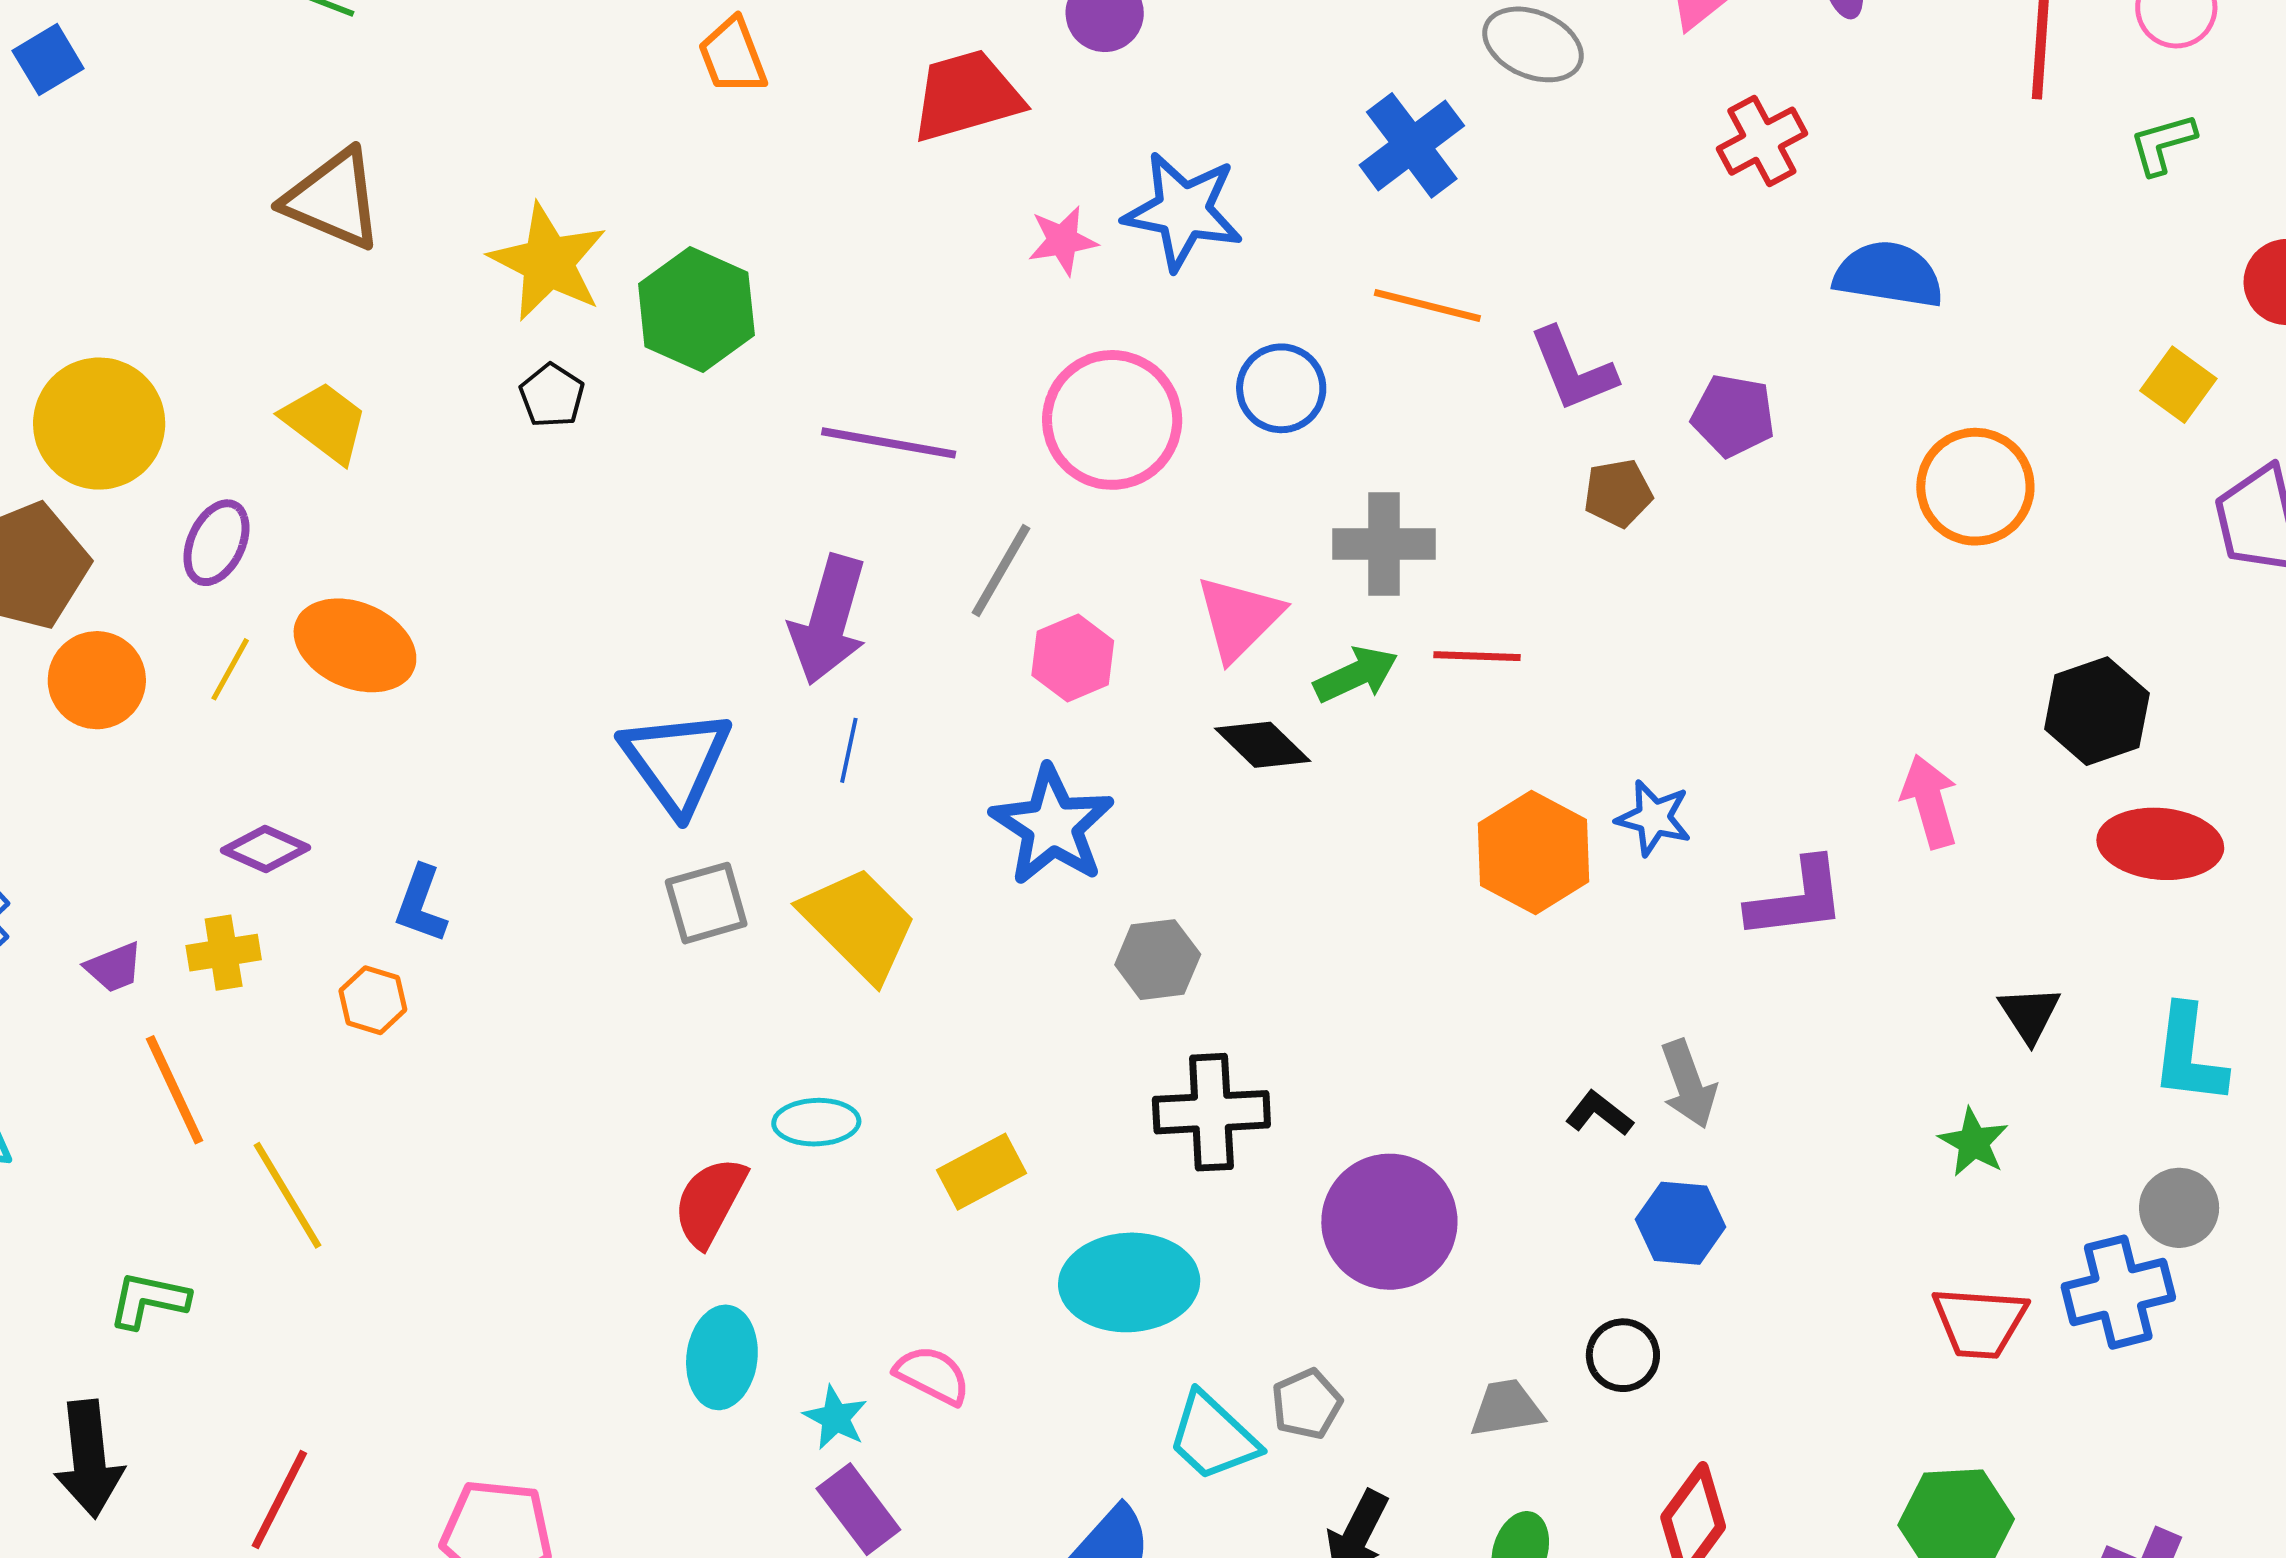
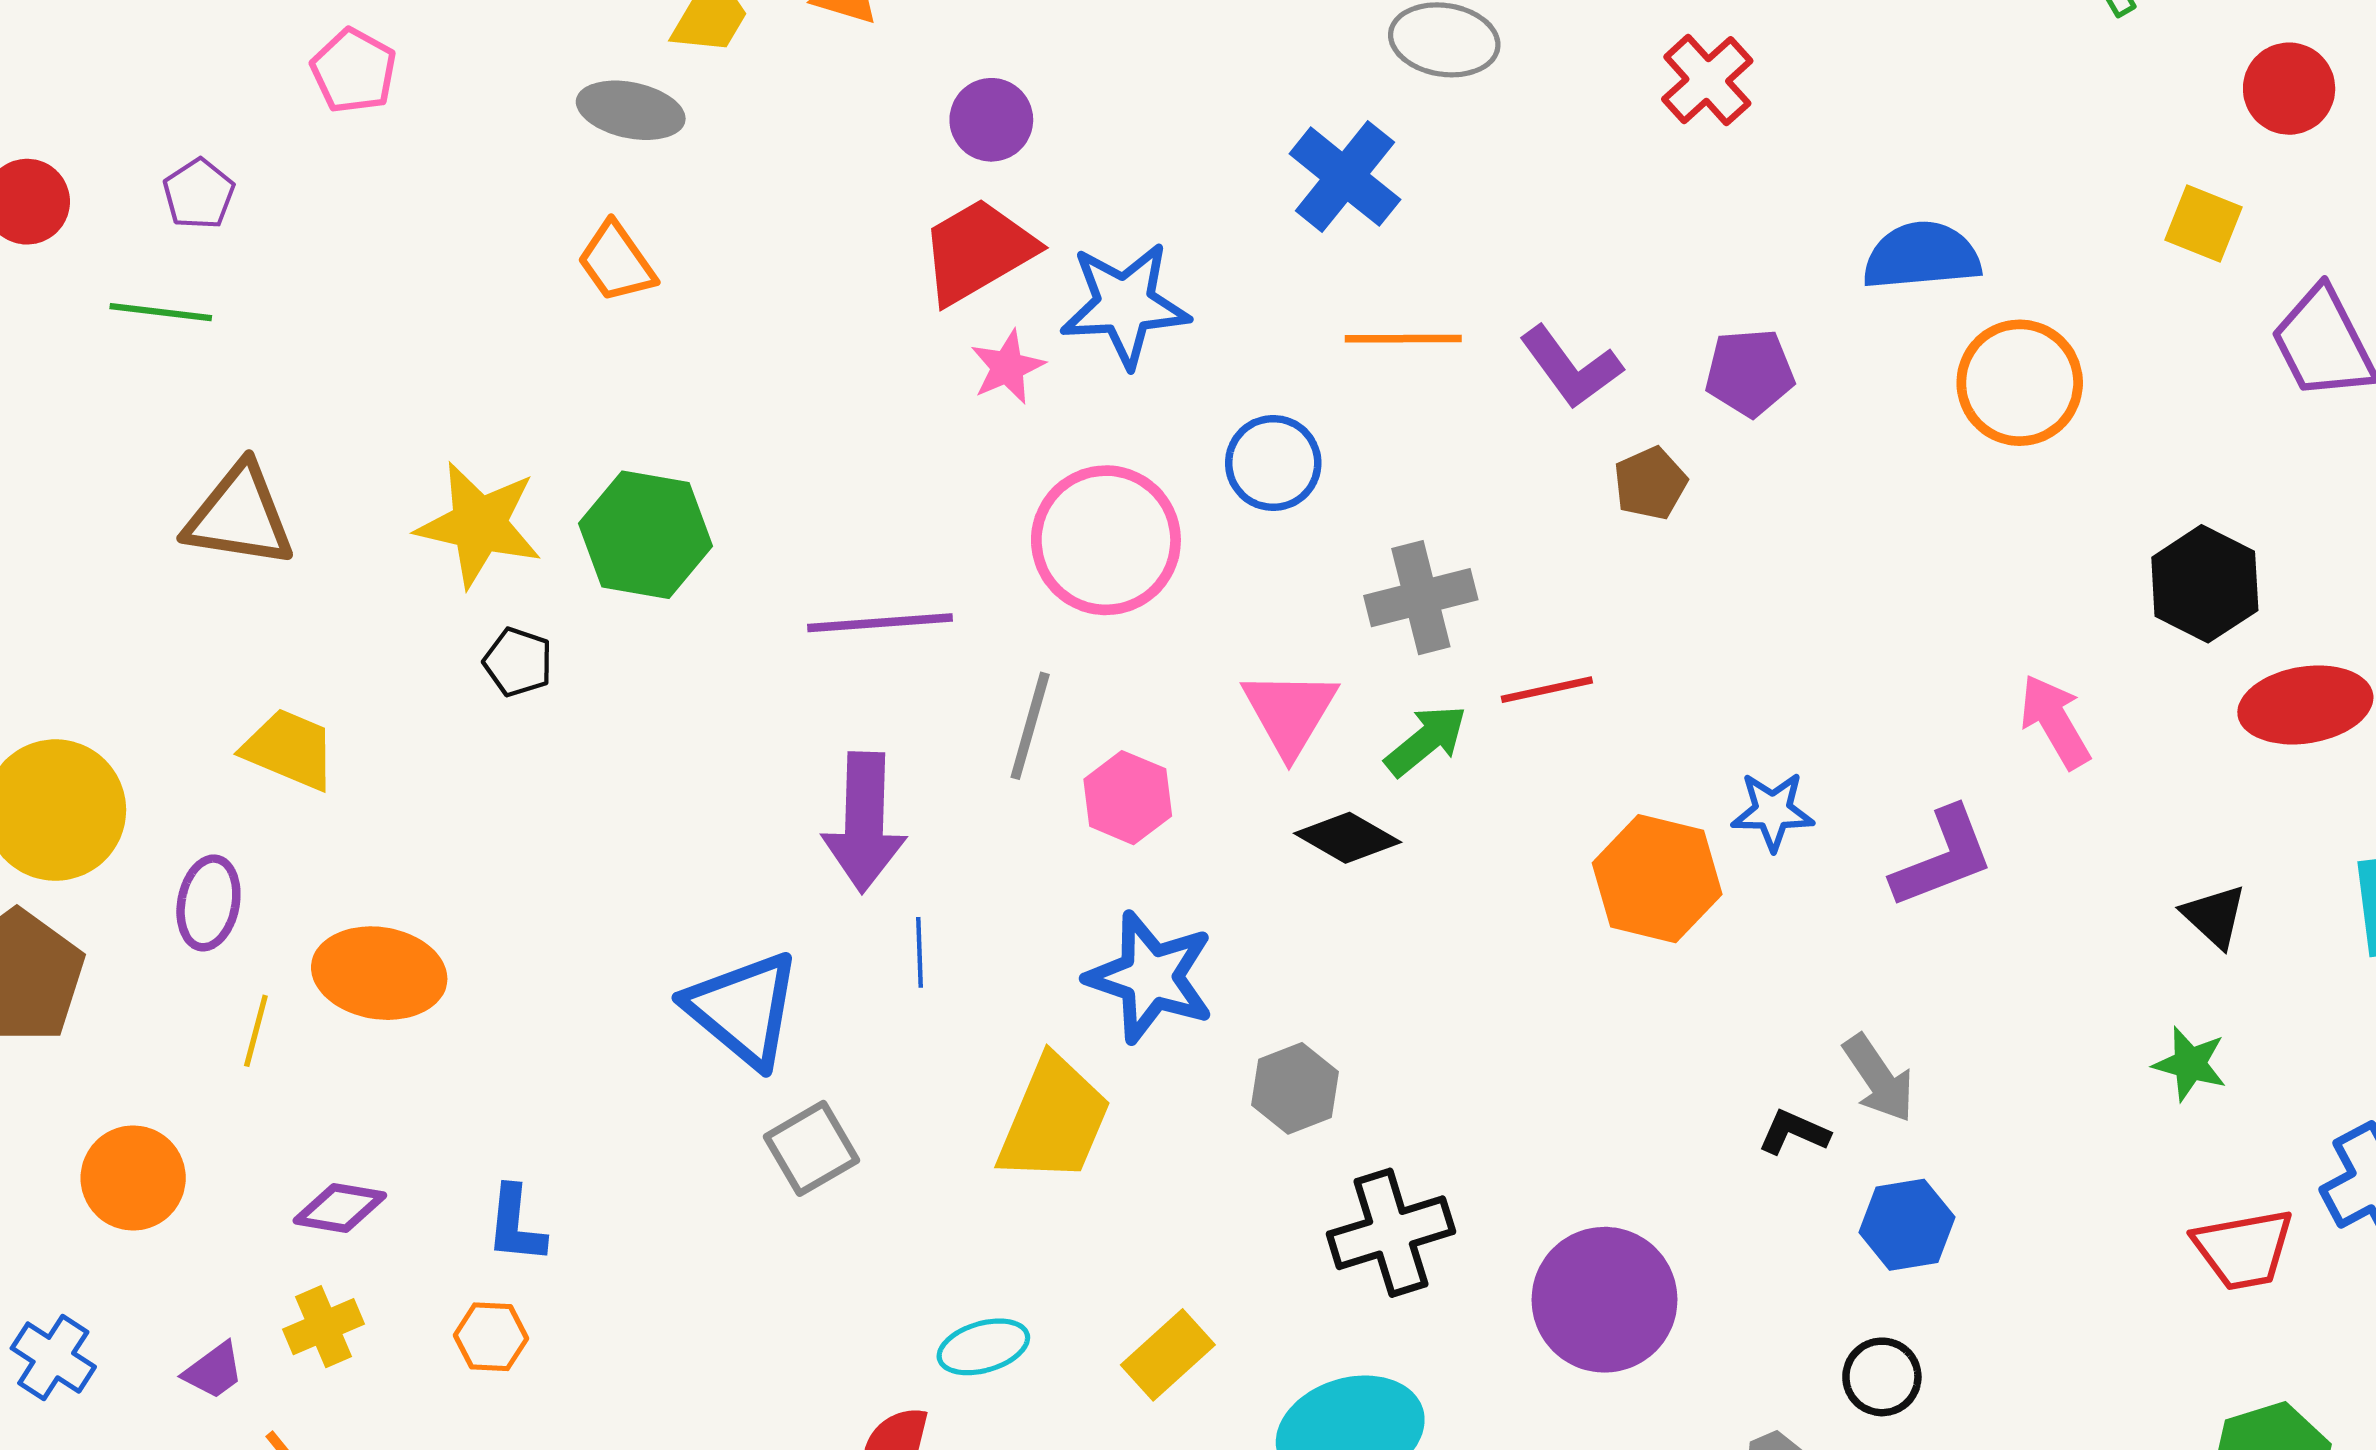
red trapezoid: (967, 96) -> (978, 251), moved
blue semicircle: (1889, 274) -> (1922, 256), moved
orange circle: (97, 680) -> (133, 1178), moved
yellow trapezoid: (859, 924) -> (1054, 1120), moved, turned 82

